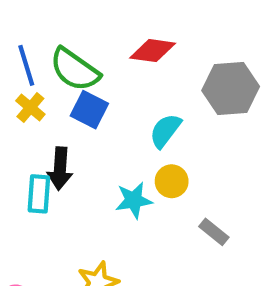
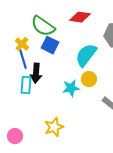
blue line: (26, 65) -> (23, 59), moved
cyan semicircle: (165, 131) -> (86, 55), size x1.4

